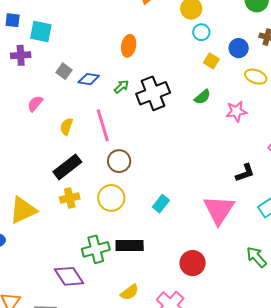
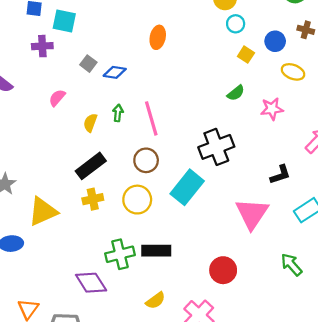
green arrow: (121, 87) -> (118, 113), moved, turned -42
black cross: (153, 93) -> (216, 147), moved
pink line: (103, 125) -> (151, 118), moved
cyan rectangle: (161, 204) -> (187, 187), moved, size x1.8

